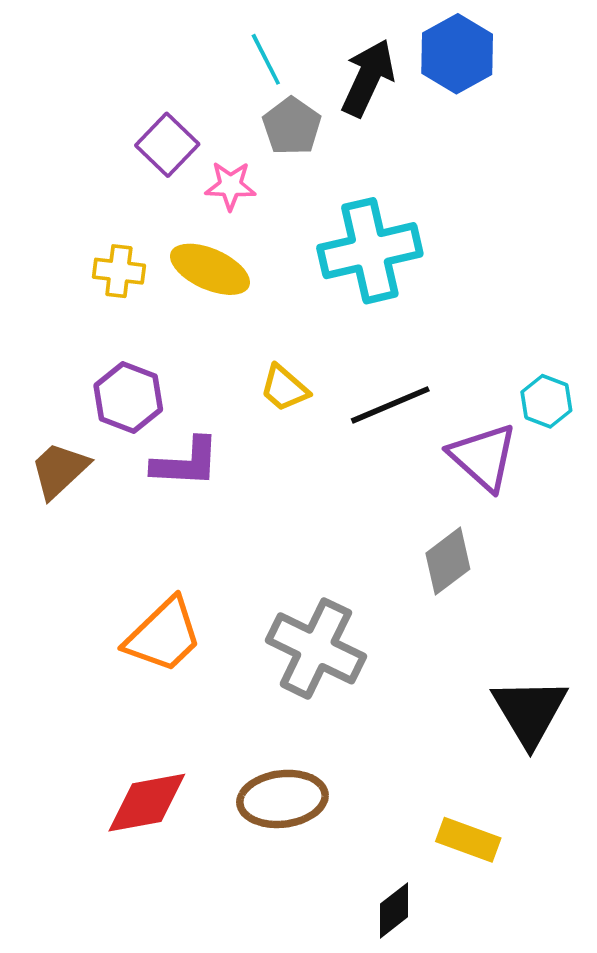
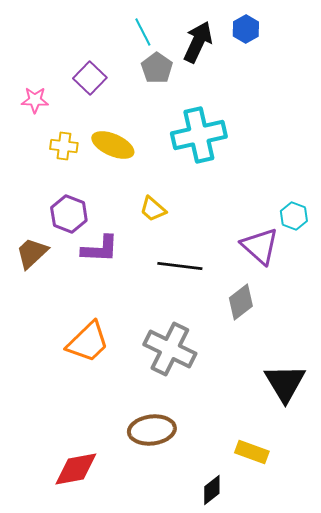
blue hexagon: (457, 54) -> (246, 29), size x0.7
pink star: (230, 186) -> (35, 100), moved
black line: (390, 405) -> (180, 266), moved, turned 30
red diamond: (147, 803) -> (76, 469), moved

